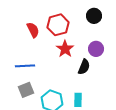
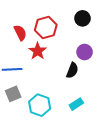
red star: (65, 49) -> (38, 51), moved
cyan rectangle: (78, 100) -> (76, 104), moved, turned 56

